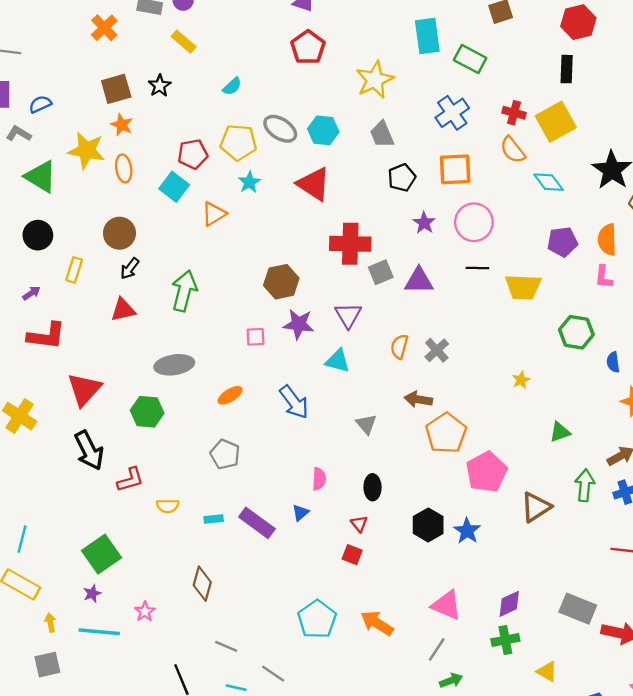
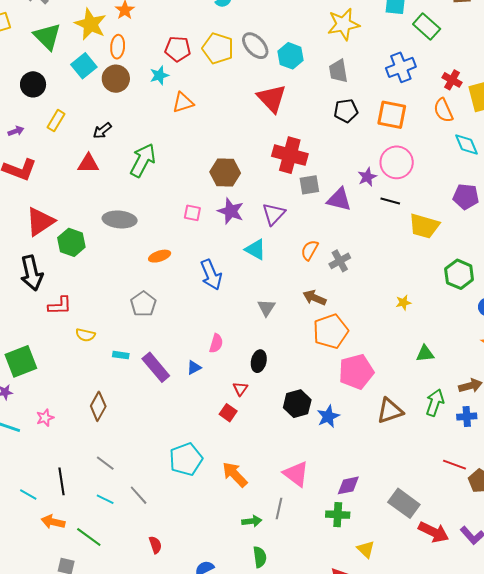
cyan star: (249, 182) -> (159, 75), moved
cyan square: (174, 187) -> (84, 66), moved
purple star: (424, 223) -> (367, 177), moved
brown circle: (119, 233) -> (116, 79), moved
green hexagon: (147, 412) -> (71, 242), moved
gray line: (437, 649) -> (279, 508), turned -35
green arrow: (451, 680) -> (252, 521), moved

